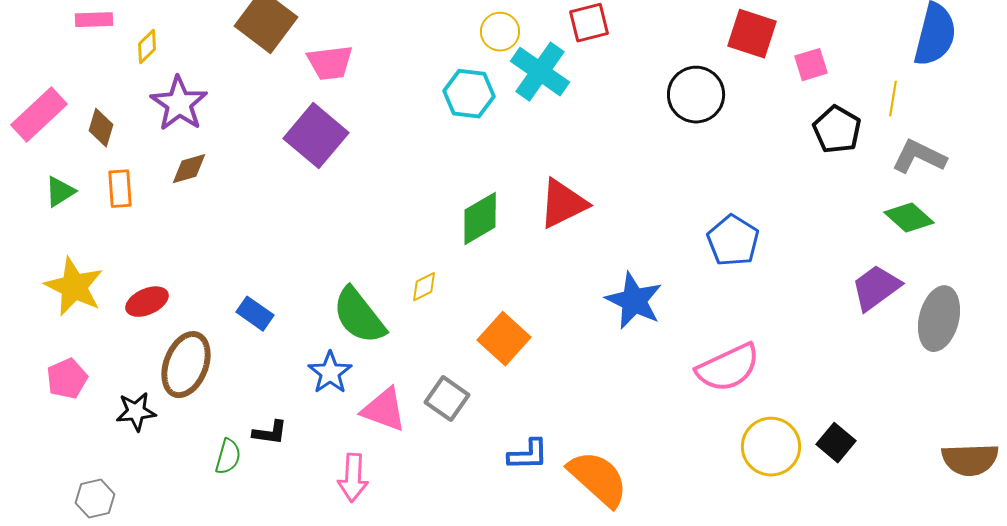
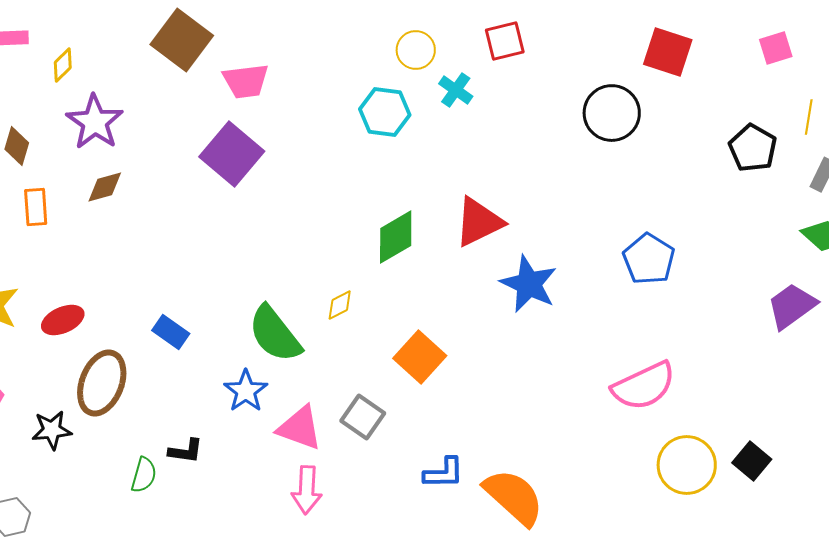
pink square: (811, 65) -> (776, 48), moved
cyan cross: (540, 72) -> (456, 90), size x0.6
blue star: (634, 301) -> (529, 284), moved
pink arrow: (353, 478) -> (307, 490), moved

